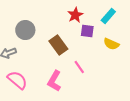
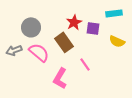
red star: (75, 15) -> (74, 22), moved
cyan rectangle: (108, 16) -> (114, 13), turned 42
pink semicircle: (17, 80) -> (39, 52), moved

